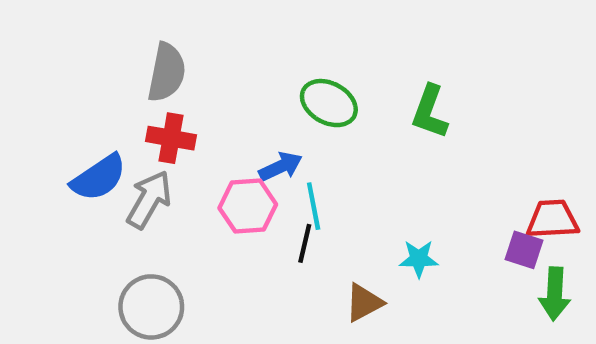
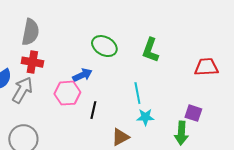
cyan line: (314, 206) -> (137, 93), moved
red trapezoid: (553, 219) -> (206, 67), moved
green arrow: (555, 294) -> (181, 133), moved

